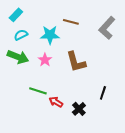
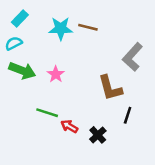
gray L-shape: (107, 28) -> (132, 57), moved
cyan semicircle: (21, 35) -> (14, 43), moved
cyan star: (50, 35) -> (61, 28), moved
brown L-shape: (76, 62) -> (110, 88), moved

